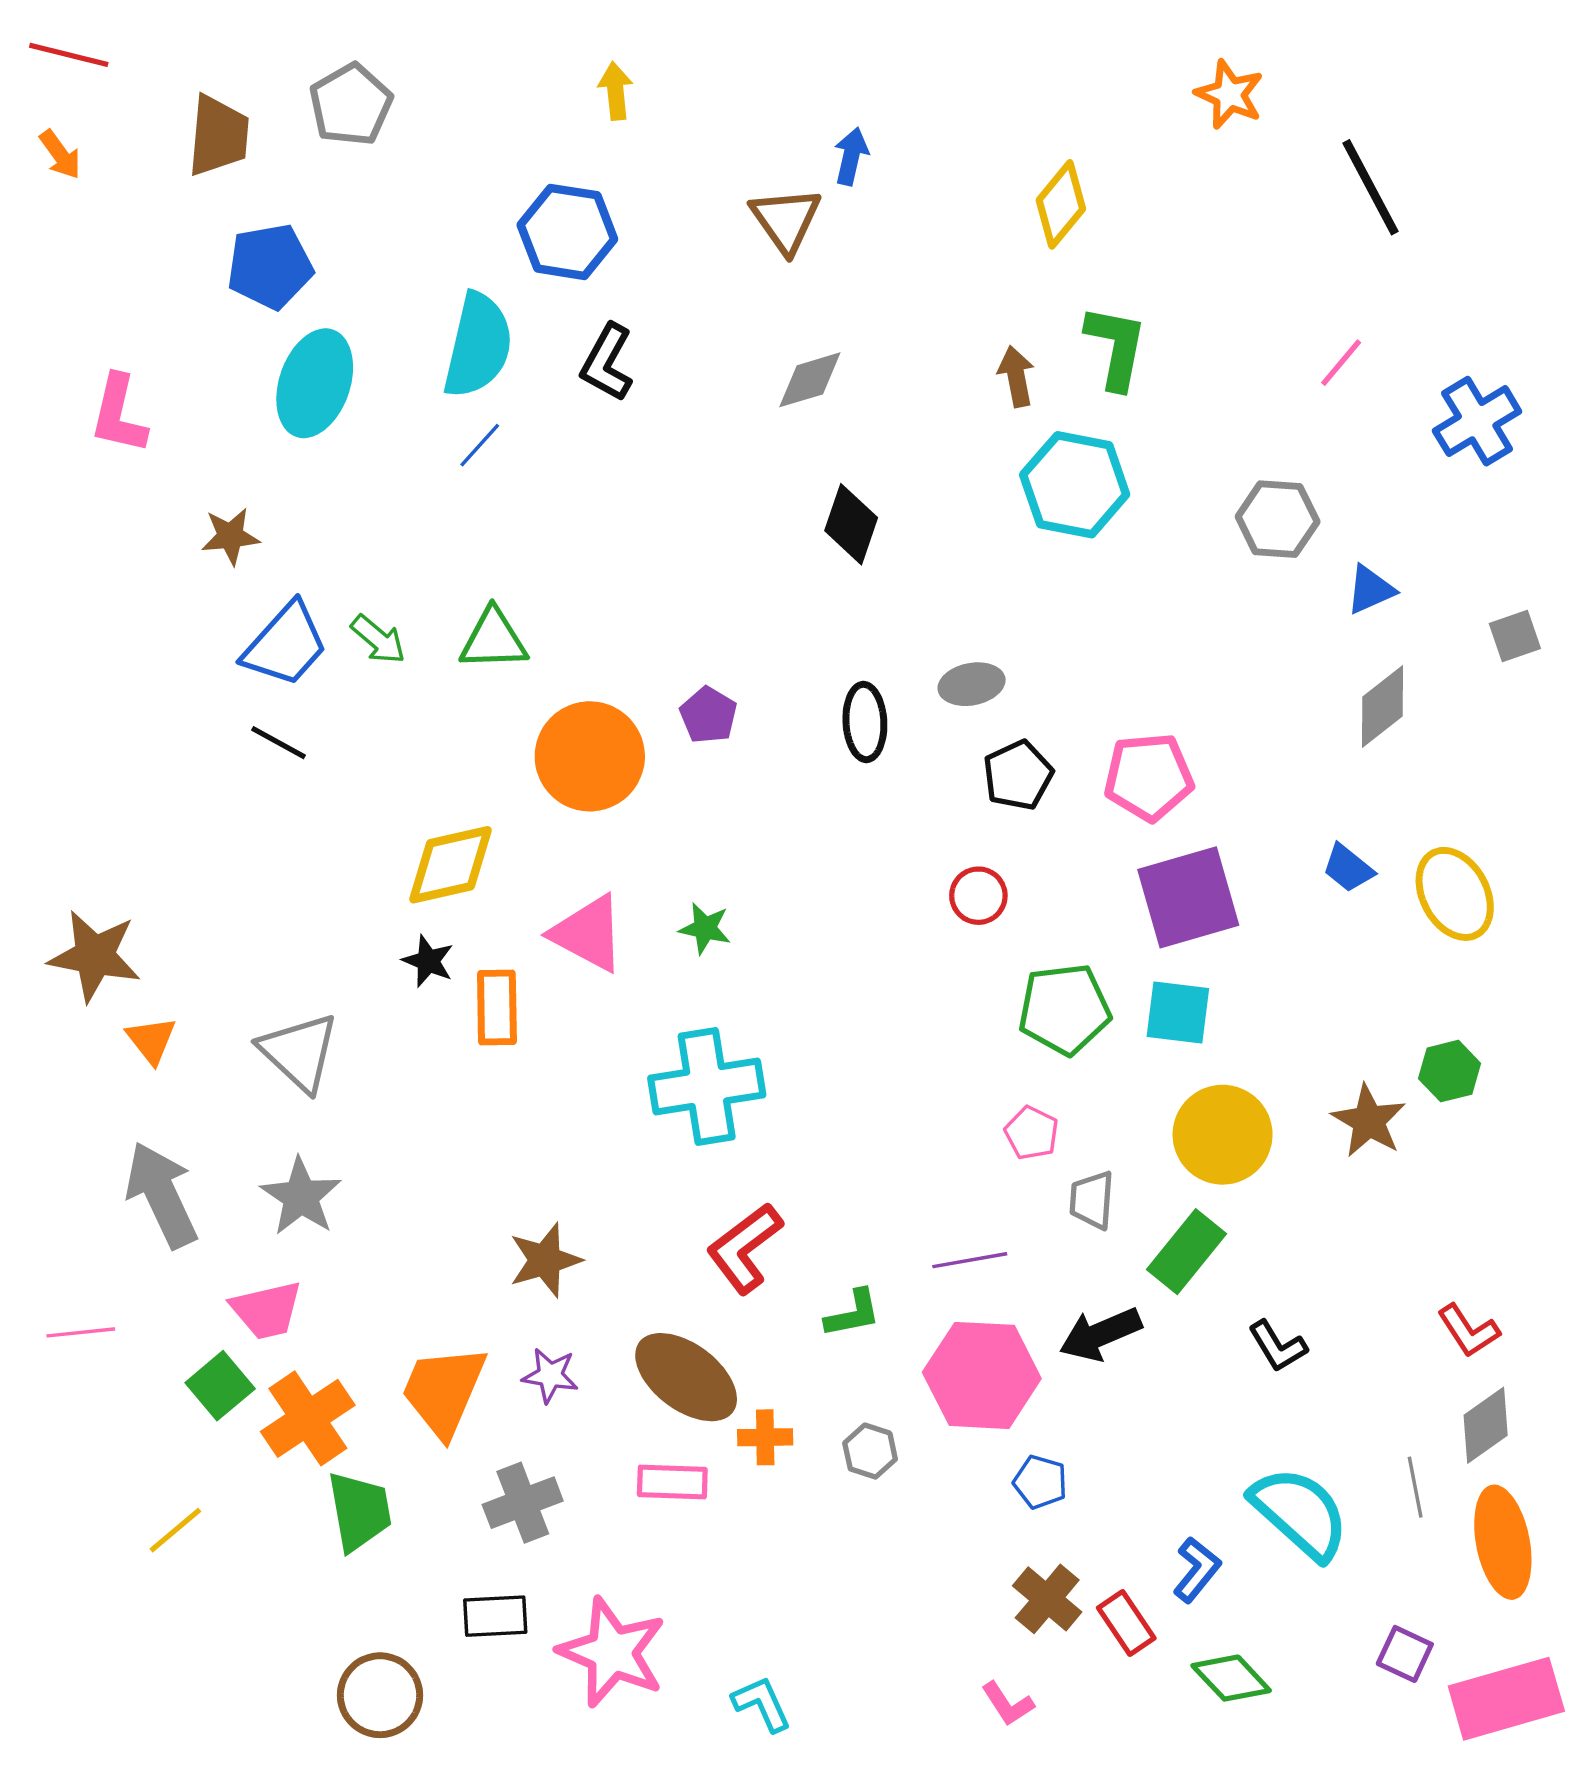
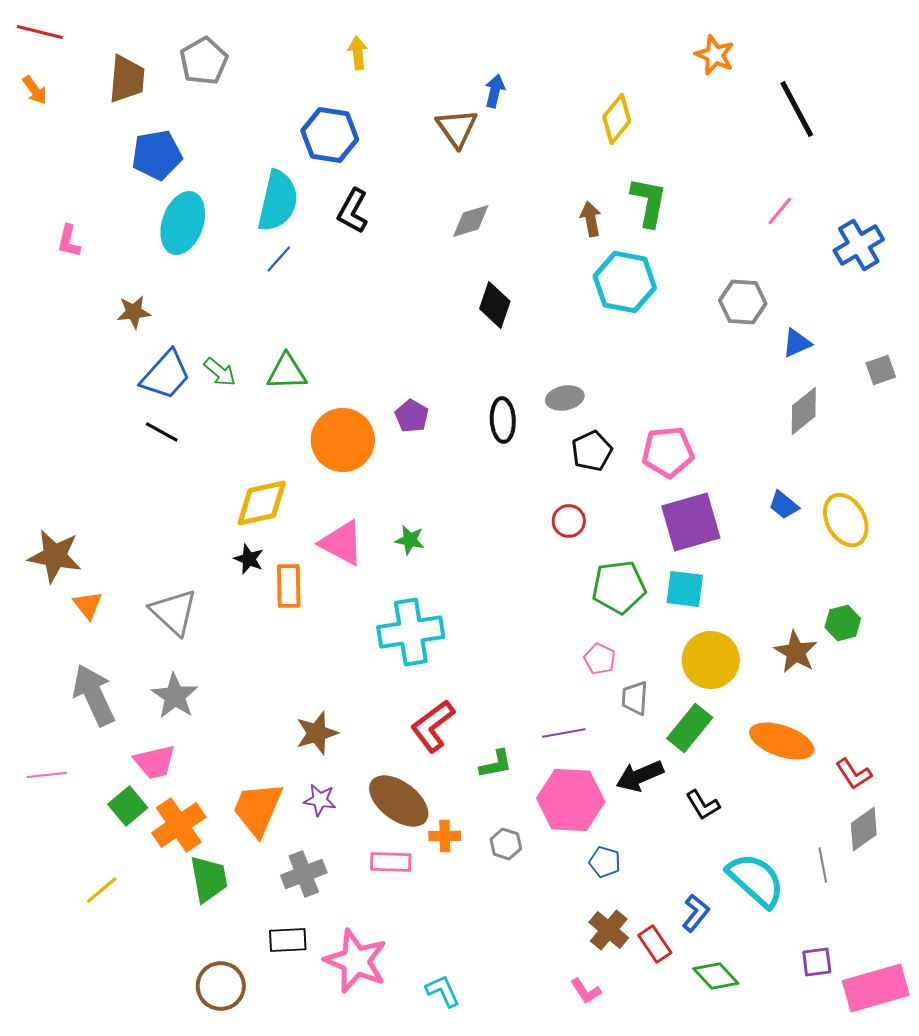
pink L-shape: (119, 414) -> (69, 241), size x0.7
black L-shape: (1278, 1346) -> (703, 805), moved
orange ellipse: (1503, 1542) -> (782, 741), moved, turned -60
purple square: (1405, 1654) -> (817, 962), turned -32

